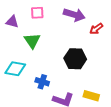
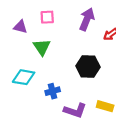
purple arrow: (74, 15) -> (87, 19), turned -85
blue cross: (42, 82) -> (53, 91), turned -32

